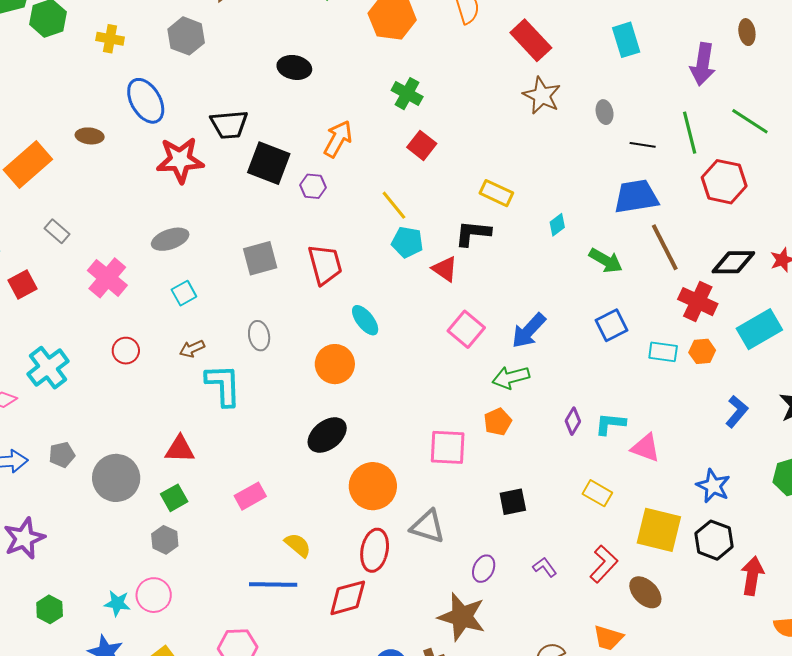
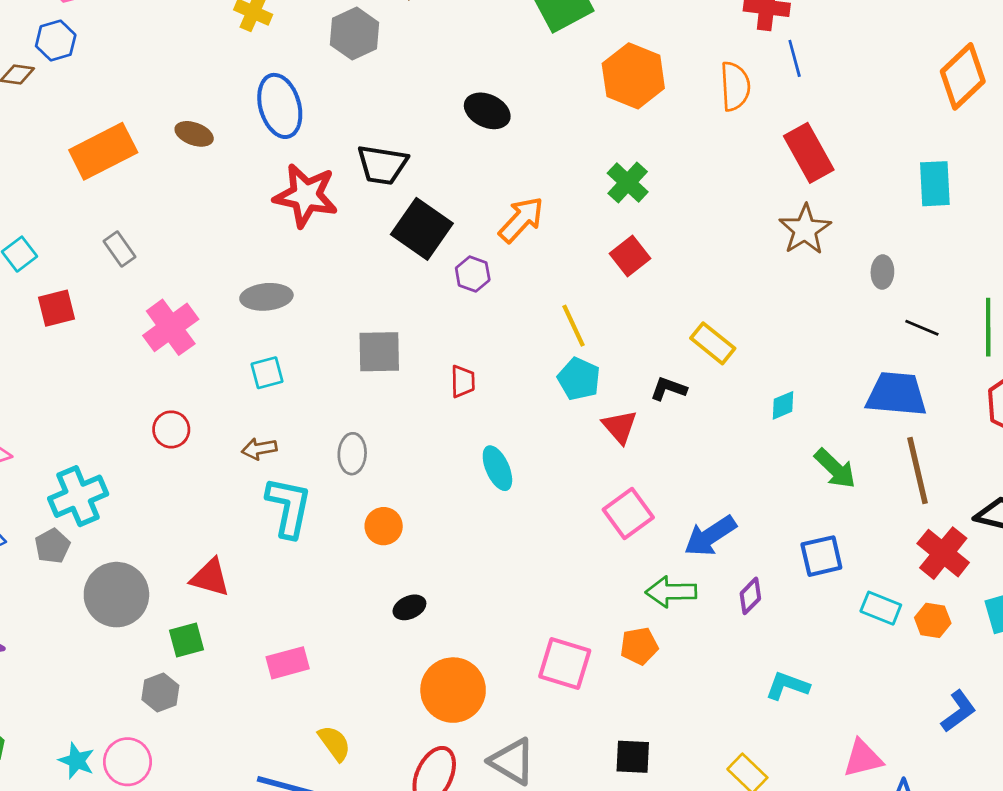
black L-shape: (473, 233) -> (668, 389), size x0.7
red trapezoid: (325, 265) -> (463, 381), size x0.6
orange circle: (335, 364) -> (384, 526), moved, size x0.7
cyan cross: (48, 368) -> (78, 496), moved
purple diamond: (573, 421) -> (750, 596), moved
black ellipse: (327, 435) -> (409, 607), size x0.6
pink triangle: (646, 448) -> (863, 758), moved, turned -48
gray pentagon: (62, 455) -> (52, 546), turned -30

